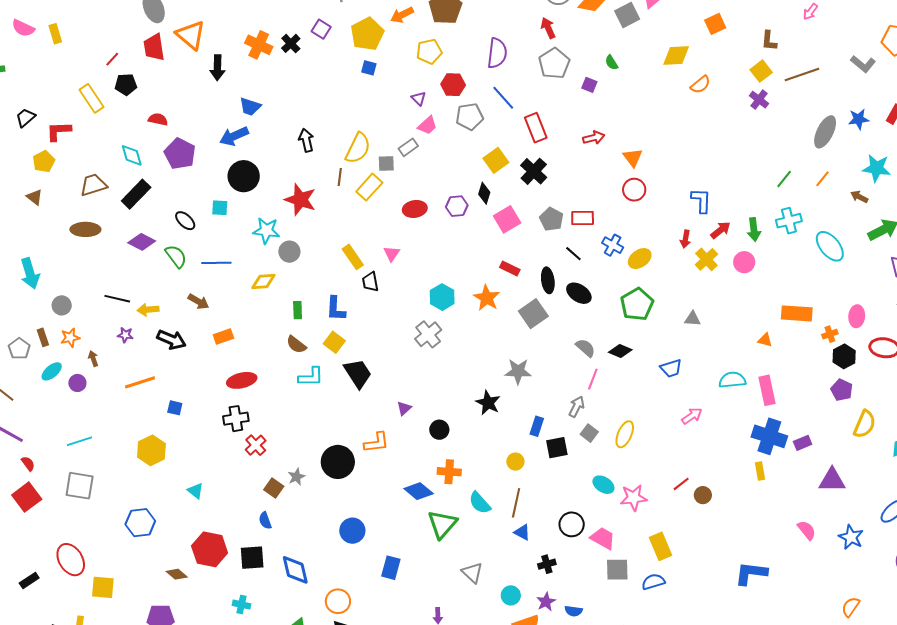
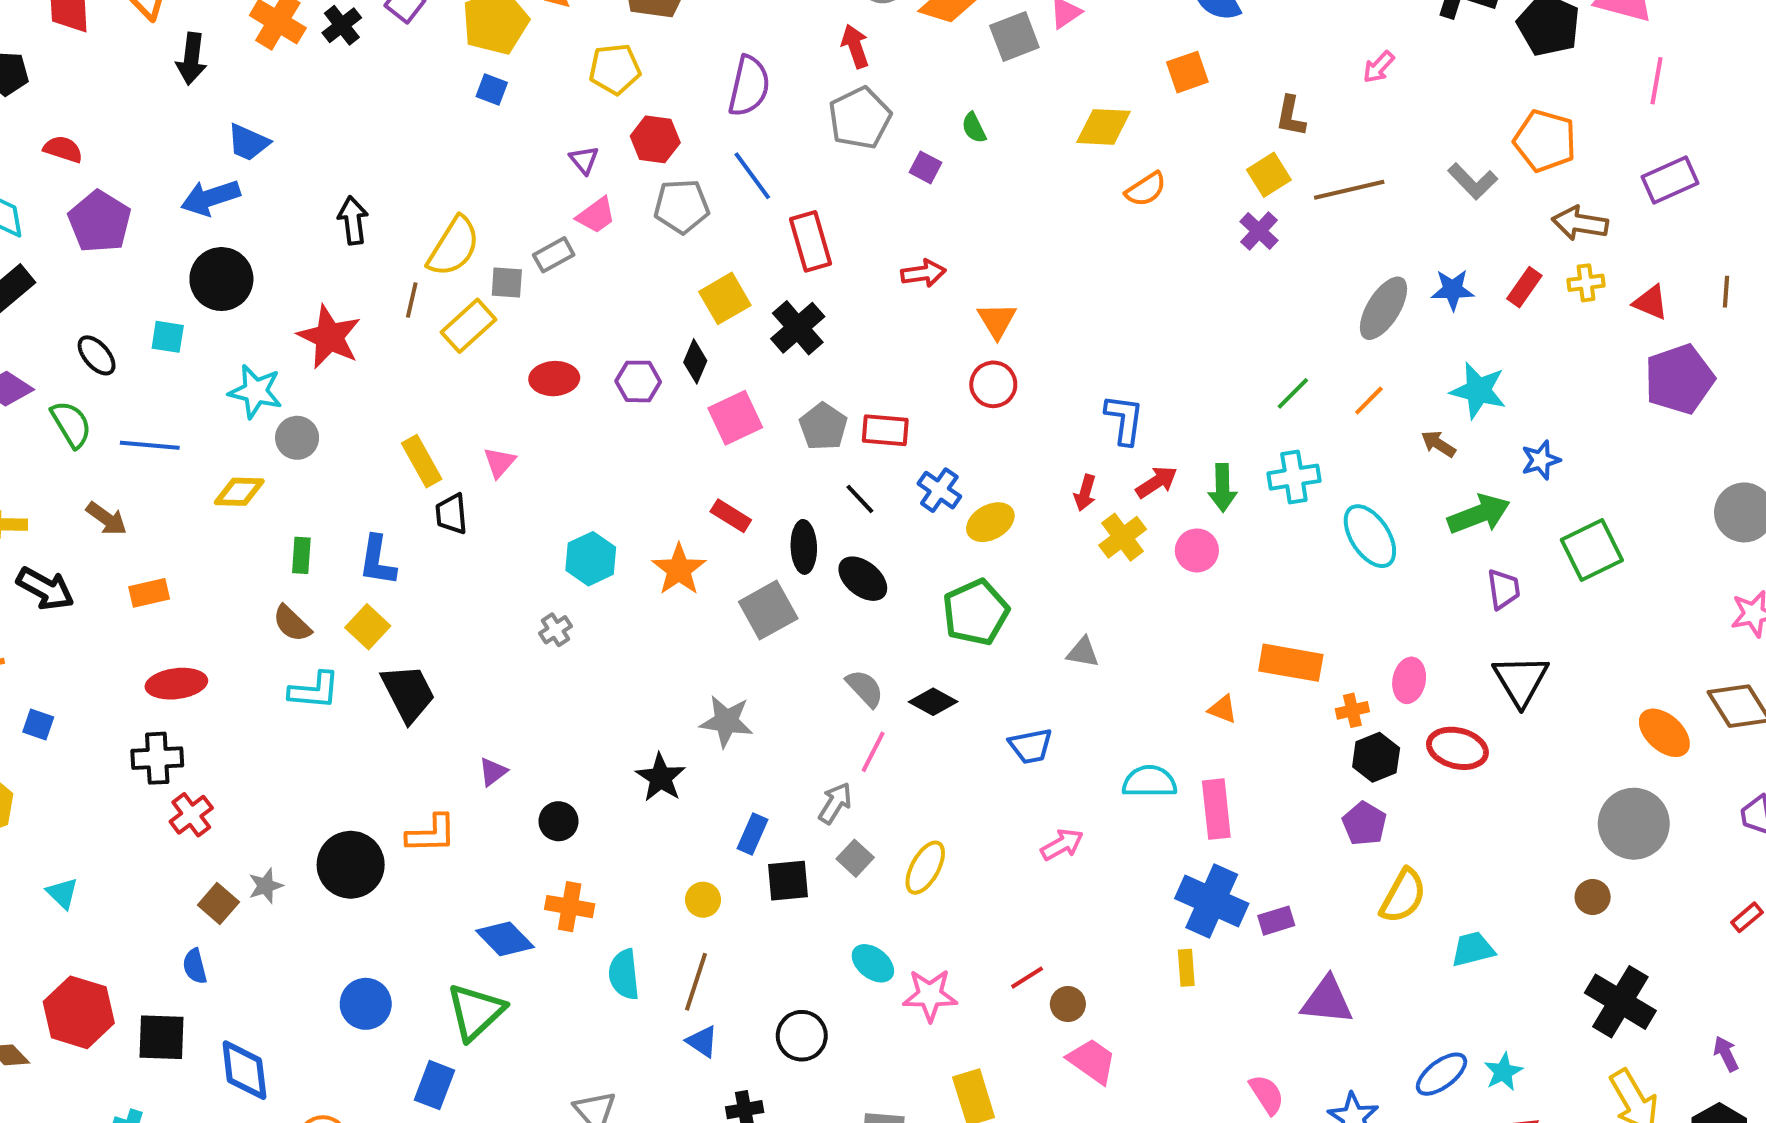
gray cross: (428, 334) -> (555, 630), size x0.6
cyan semicircle: (480, 503) -> (624, 974), turned 30
green triangle: (442, 524) -> (476, 1012), moved
pink trapezoid: (603, 538) -> (1092, 1061), moved

